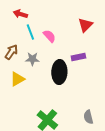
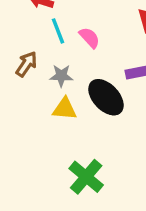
black ellipse: (59, 72) -> (106, 97), turned -45
yellow triangle: (17, 79) -> (65, 109), moved, turned 35

